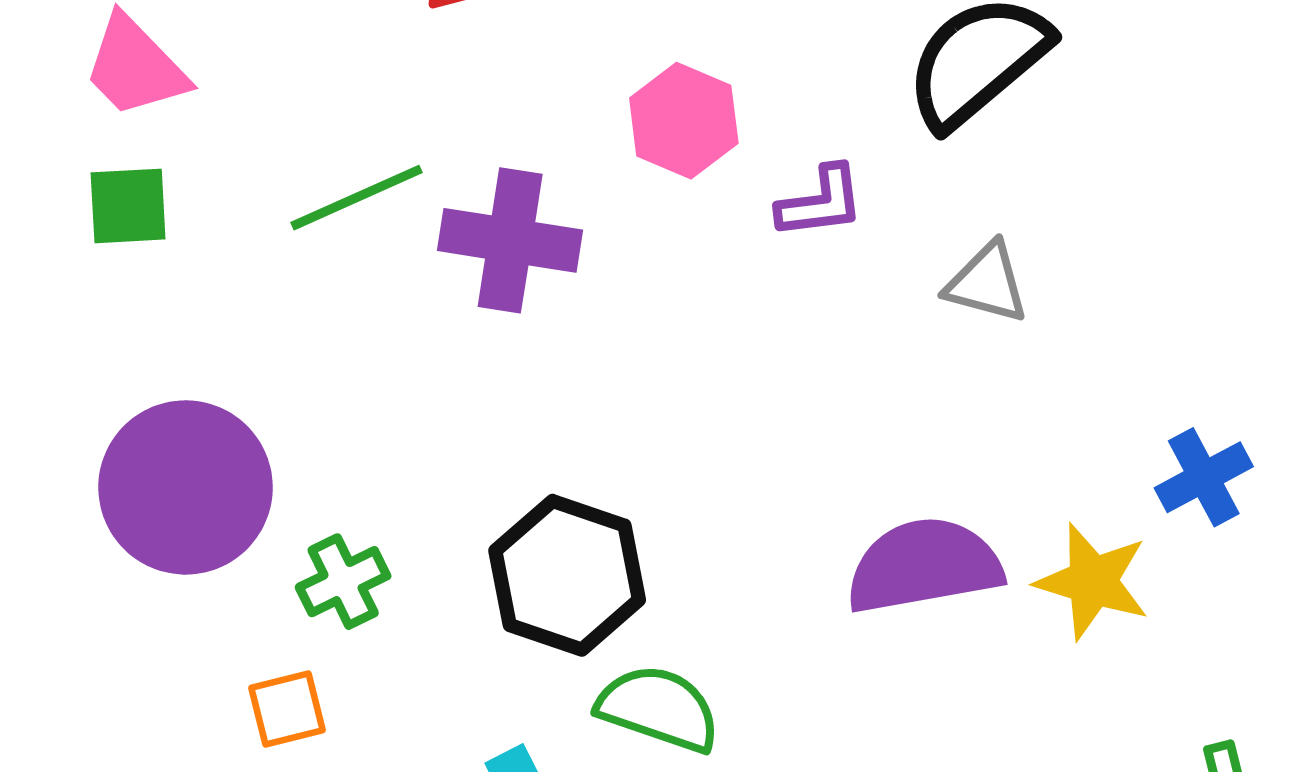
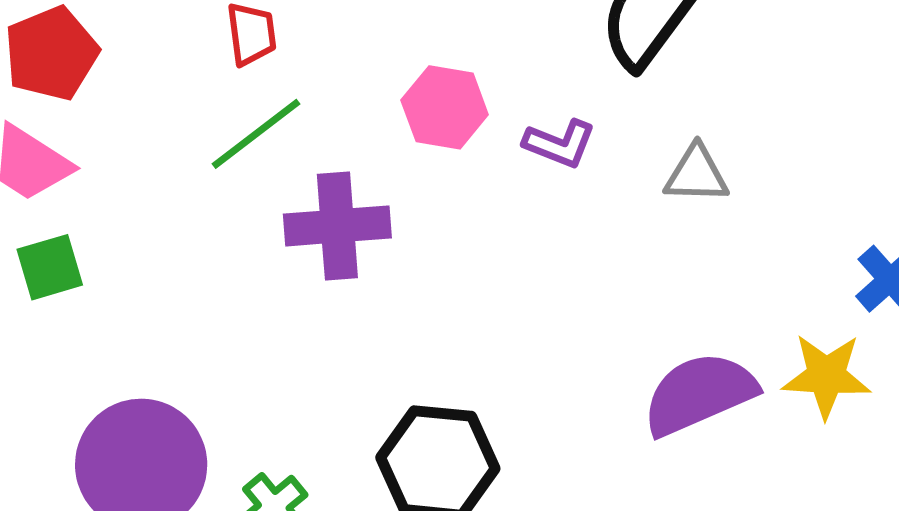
green line: (356, 198) -> (256, 134), moved
purple L-shape: (821, 202) -> (560, 144), turned 42

